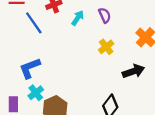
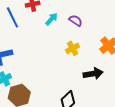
purple semicircle: (105, 15) -> (76, 21), turned -40

